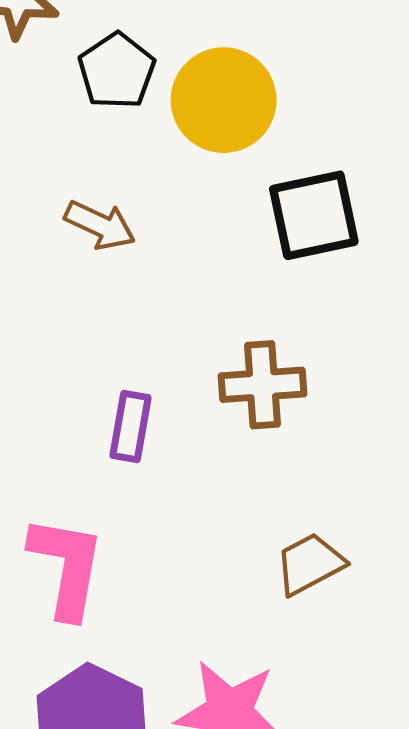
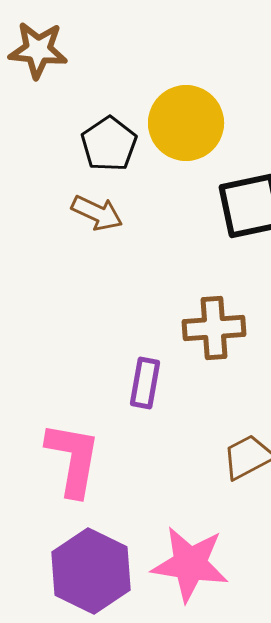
black pentagon: (117, 71) -> (109, 144), moved
purple rectangle: (131, 426) -> (145, 383), moved

